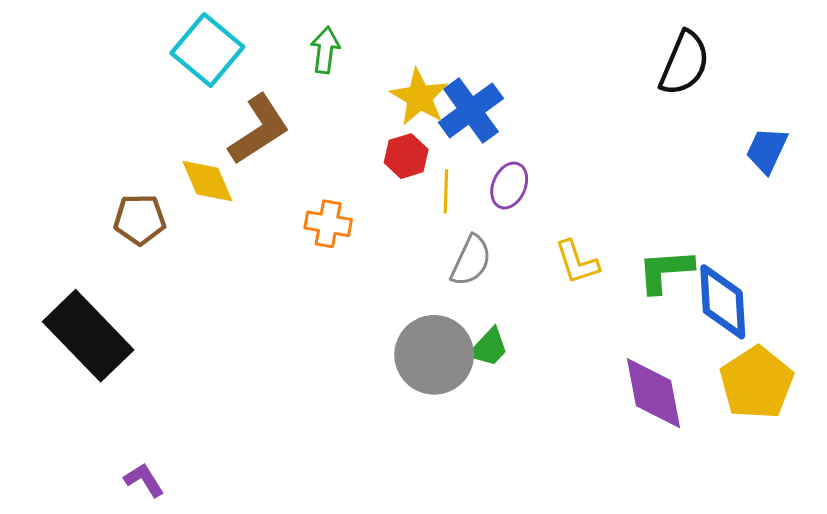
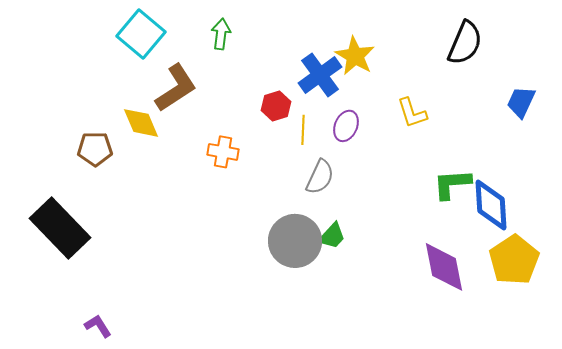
yellow star: (419, 97) -> (355, 56), moved
yellow L-shape: (577, 262) -> (412, 113), moved

